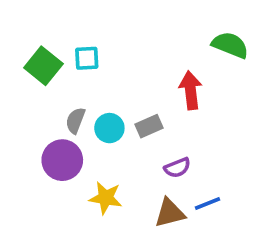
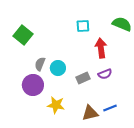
cyan square: (87, 58) -> (83, 26), moved
gray rectangle: (149, 126) -> (83, 78), moved
purple semicircle: (177, 168) -> (105, 74), moved

